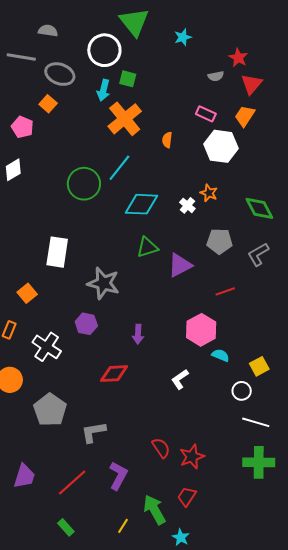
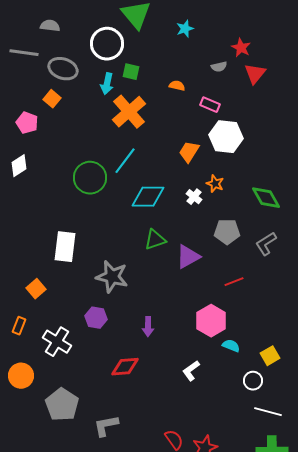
orange trapezoid: (245, 116) -> (189, 152), moved
orange semicircle: (167, 140) -> (177, 86), moved, turned 98

